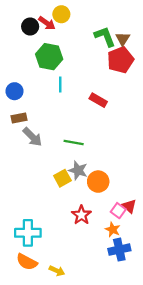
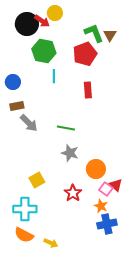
black circle: (30, 26) -> (27, 24), size x1.5
red pentagon: (120, 60) -> (85, 54), moved
red rectangle: (98, 100) -> (88, 90), turned 56
yellow square: (62, 178) -> (37, 180), moved
orange circle: (98, 182) -> (96, 169), moved

